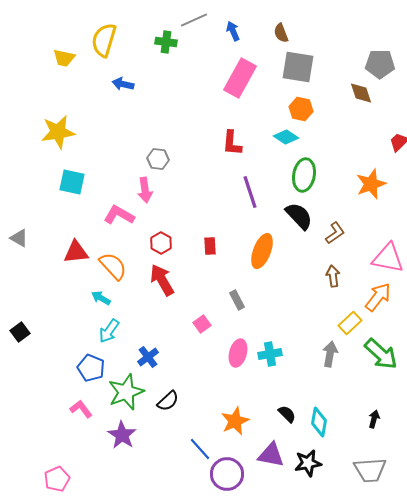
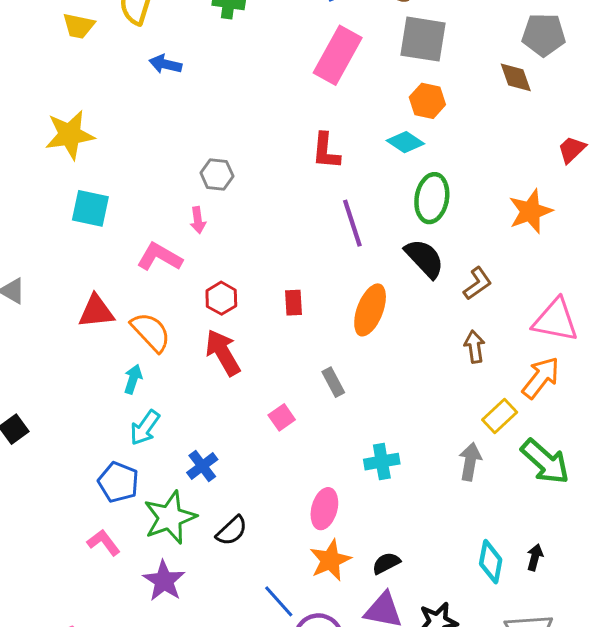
pink arrow: (145, 190) -> (198, 220), size x0.7
cyan arrow: (101, 298) -> (133, 379), turned 78
pink ellipse: (238, 353) -> (324, 509), moved
black semicircle: (287, 414) -> (386, 563), moved, turned -72
cyan diamond: (319, 422) -> (491, 562), moved

